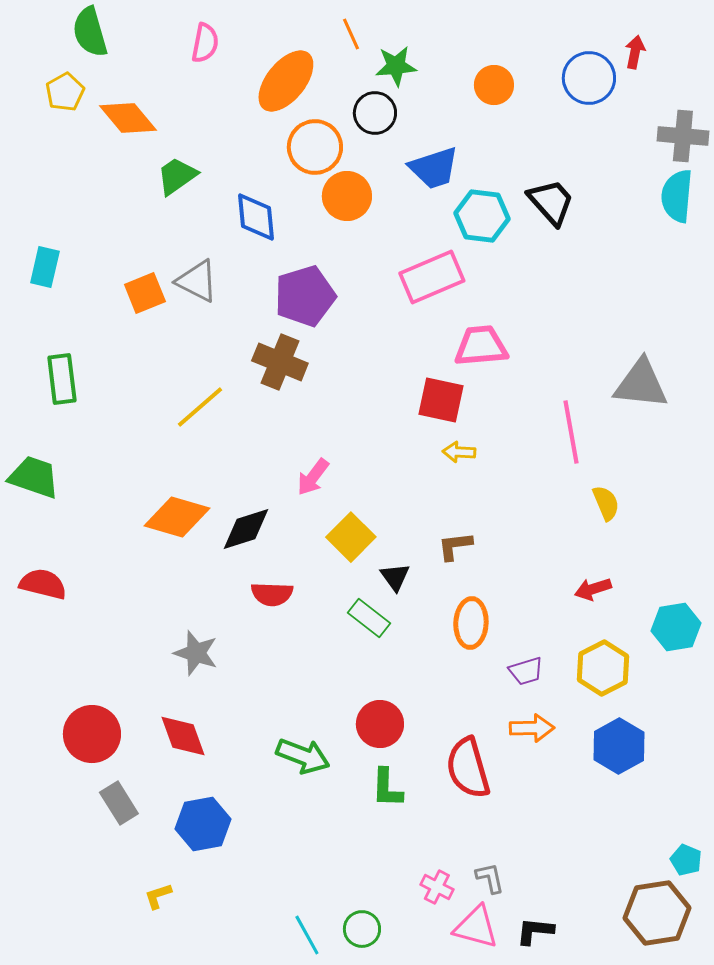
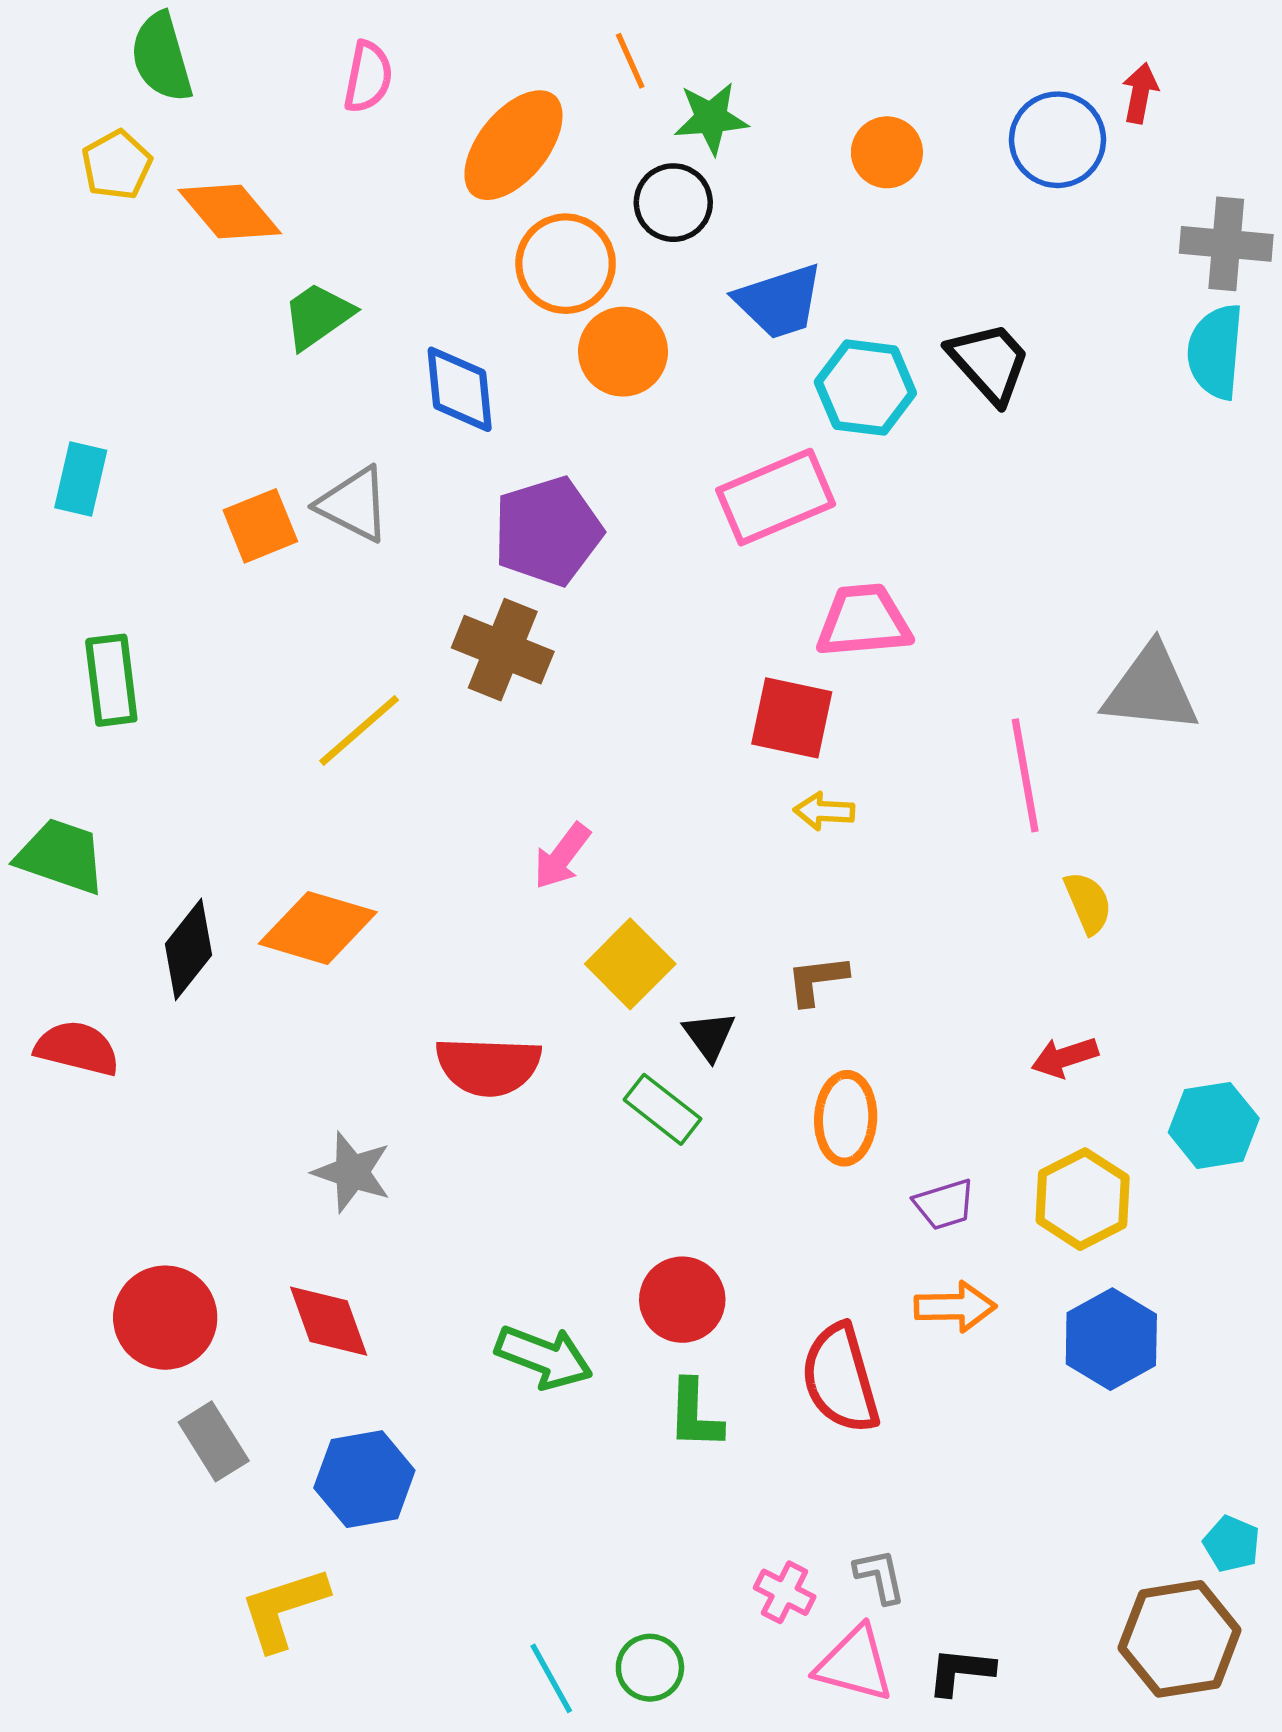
black diamond: (246, 529) -> (189, 949), moved, turned -34
red semicircle: (272, 594) -> (488, 1066), size x1.4
yellow L-shape: (158, 896) -> (284, 1608), size x1.8

